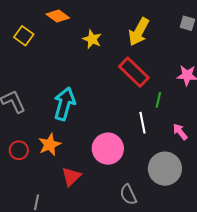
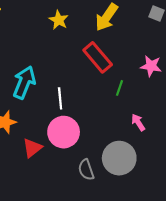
white line: (143, 123) -> (60, 98), moved
red triangle: (71, 177) -> (32, 148), moved
gray semicircle: (128, 195) -> (86, 170), moved

